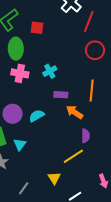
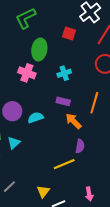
red square: (37, 28) -> (69, 33), moved
green ellipse: (16, 49) -> (39, 49), moved
cyan cross: (50, 71) -> (64, 73), moved
yellow triangle: (54, 178) -> (43, 191), moved

